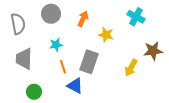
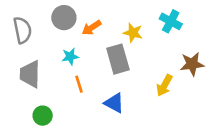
orange arrow: (83, 19) -> (92, 28), moved, turned -147
yellow star: (106, 35) -> (133, 33), moved
gray rectangle: (89, 62) -> (118, 59), moved, turned -35
blue triangle: (75, 86) -> (114, 103), moved

